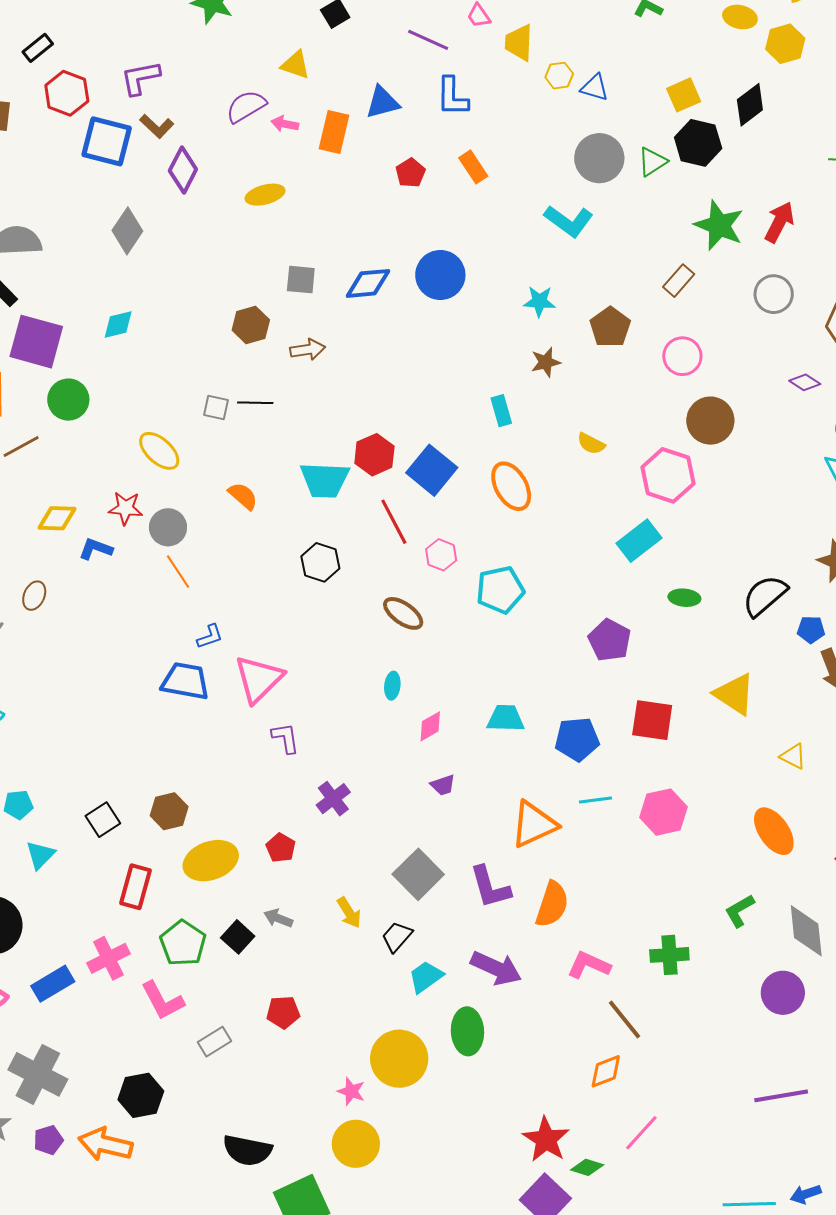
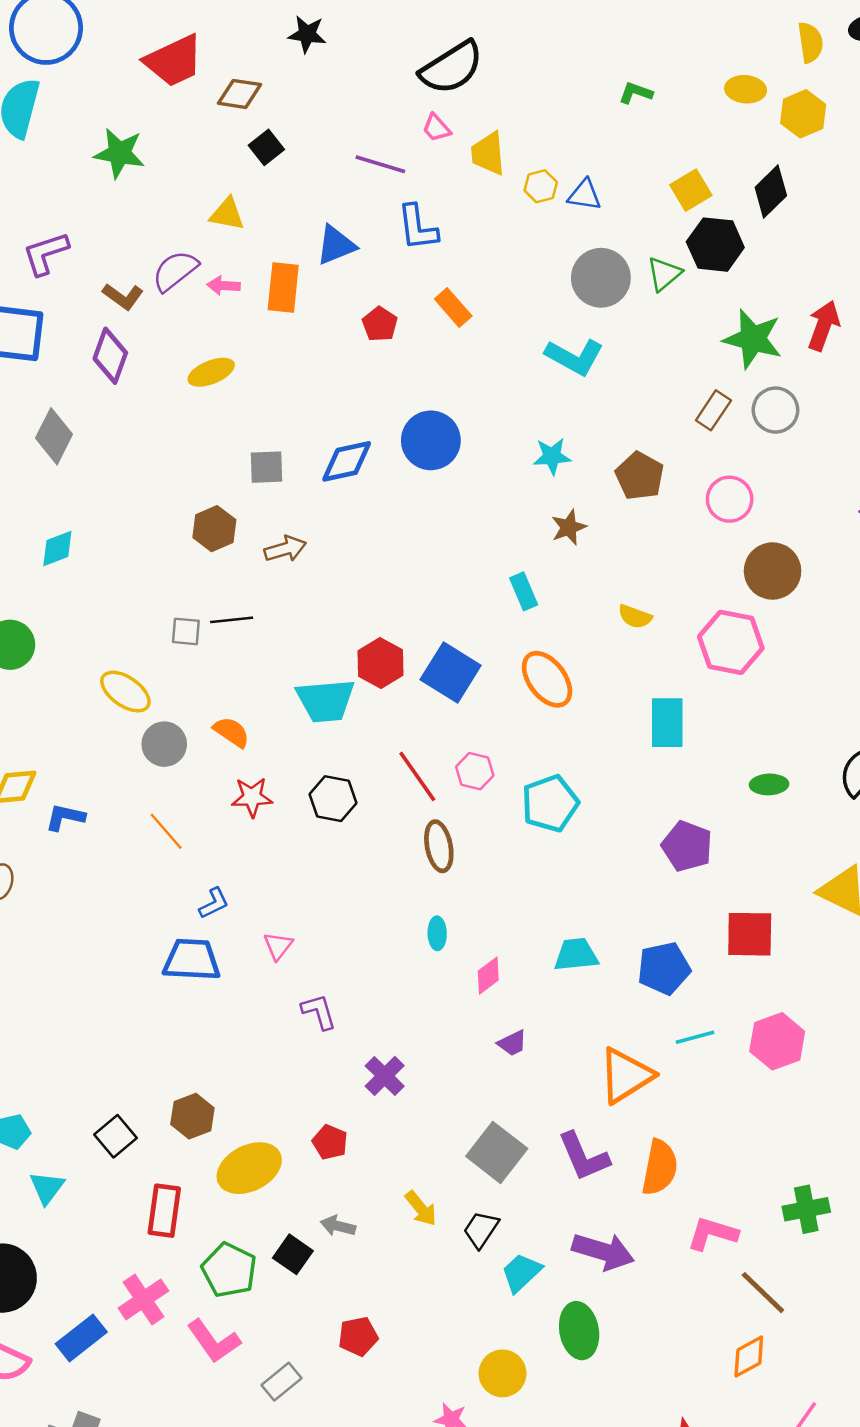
brown L-shape: (157, 126) -> (123, 297), moved
gray circle: (774, 294) -> (775, 410), moved
red star: (126, 508) -> (252, 797), moved
red line: (394, 522) -> (417, 776), moved
gray circle: (168, 527) -> (164, 744), moved
cyan rectangle: (639, 541) -> (667, 723), moved, turned -45
brown ellipse: (403, 613) -> (439, 846), turned 51
pink triangle: (259, 679) -> (278, 946), size x0.5
yellow circle: (399, 1059) -> (502, 1373), size x0.7

